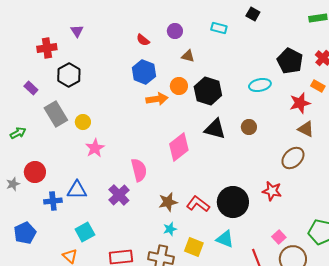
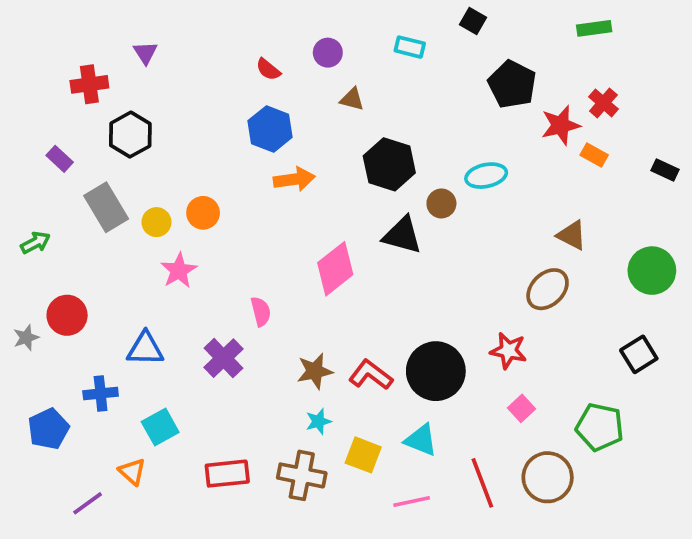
black pentagon: (290, 61) -> (512, 84), moved
cyan ellipse: (260, 85) -> (486, 176), moved
orange circle: (179, 86) -> (203, 213), moved
red star: (300, 103) -> (561, 125), moved
brown circle: (249, 127) -> (441, 203), moved
pink semicircle: (139, 170) -> (261, 312), size x0.7
blue cross: (53, 201) -> (101, 393), moved
pink square: (279, 237) -> (522, 408), moved

